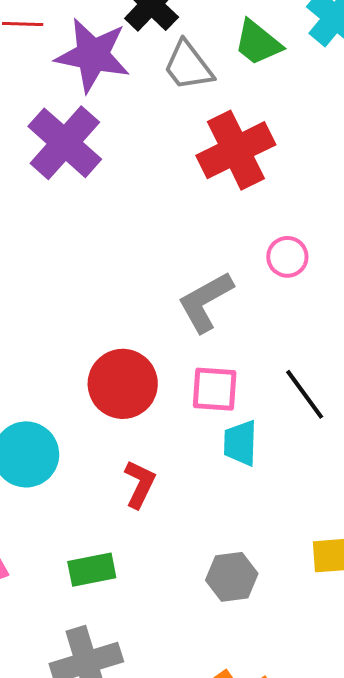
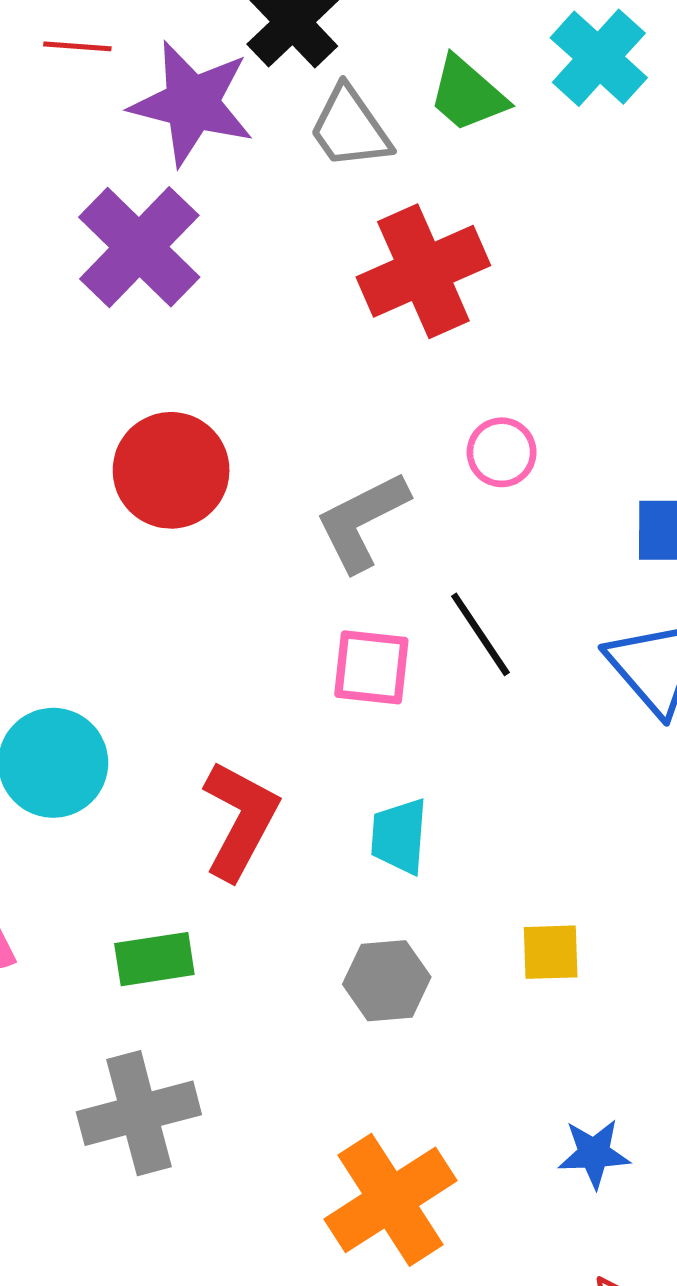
red circle: (123, 384) -> (171, 470), moved
black line: (305, 394) -> (480, 634), moved
cyan trapezoid: (240, 443) -> (399, 836), moved
red L-shape: (140, 484) -> (240, 820), size x1.5

